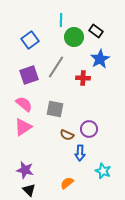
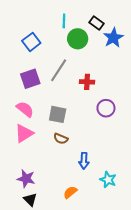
black rectangle: (96, 31) -> (97, 23), moved
blue star: (100, 59) -> (113, 38), moved
purple circle: (89, 129) -> (106, 108), moved
brown semicircle: (67, 135) -> (61, 139), moved

